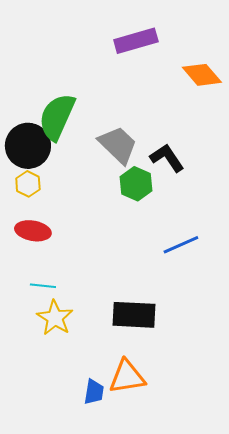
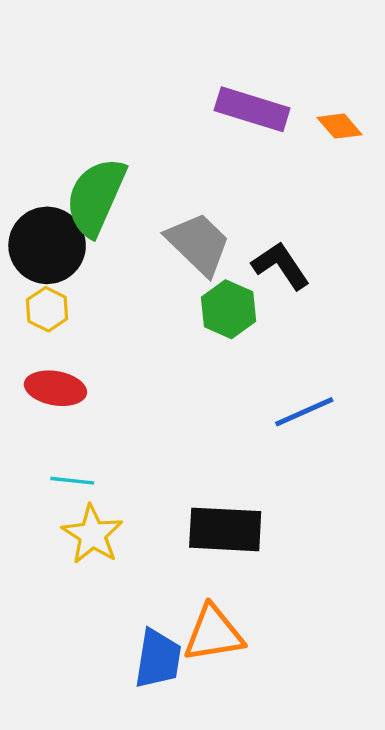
purple rectangle: (136, 41) -> (252, 109), moved, turned 33
orange diamond: (202, 75) -> (339, 126), size x0.7
blue trapezoid: (94, 392) -> (158, 659), size x1.4

